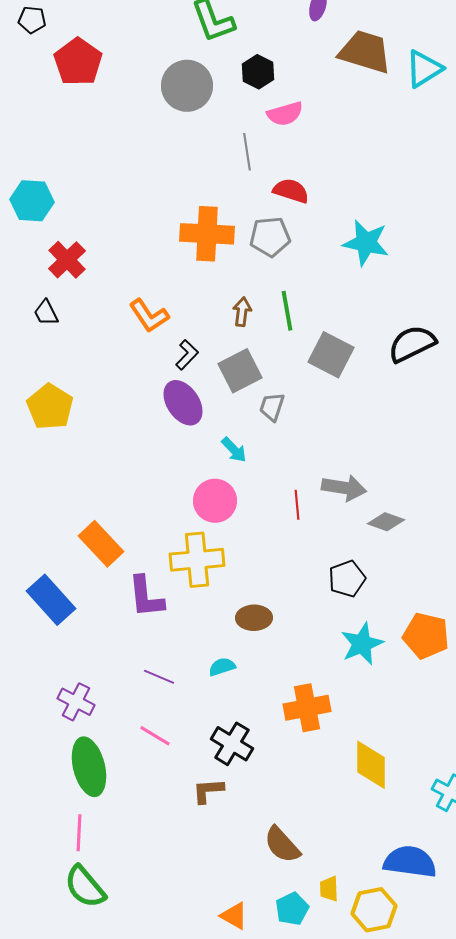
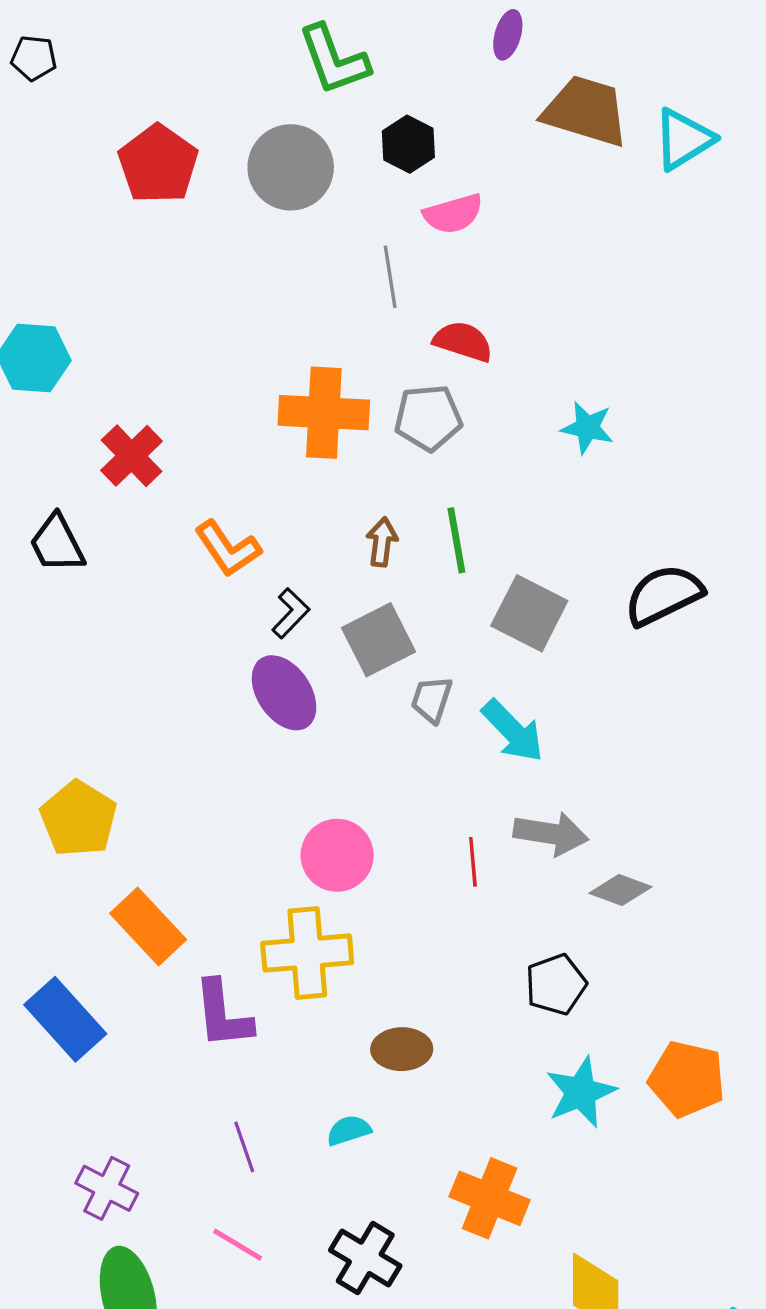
red pentagon: (78, 62) -> (158, 164), moved
cyan star: (366, 243) -> (587, 428), size x0.7
red cross: (67, 260) -> (132, 456), moved
black trapezoid: (46, 313) -> (57, 544), size x1.4
yellow pentagon: (50, 407) -> (79, 819), moved
cyan arrow: (234, 450) -> (513, 731), moved, size x1.5
purple line: (159, 677) -> (244, 1147), turned 48
orange cross: (307, 708) -> (490, 1198), turned 33

